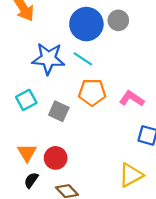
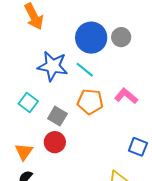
pink L-shape: (132, 99) -> (126, 96), moved
cyan square: (26, 100) -> (28, 103), turned -30
red circle: (56, 158) -> (55, 142), moved

